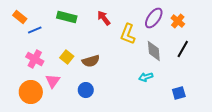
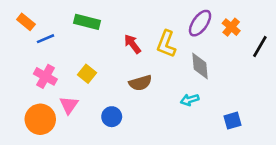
red arrow: (104, 18) -> (132, 44), moved
black line: (183, 49) -> (260, 47), moved
brown semicircle: (91, 61) -> (140, 83), moved

